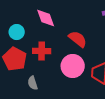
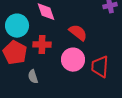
cyan circle: (17, 32) -> (17, 26), size x1.5

